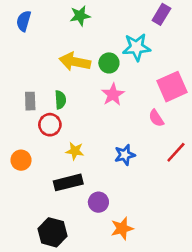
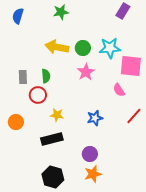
cyan star: (137, 47) -> (110, 48), moved
pink square: (172, 87) -> (131, 66), turned 30
purple circle: (98, 202) -> (90, 154), moved
black hexagon: (53, 232) -> (53, 177), moved

